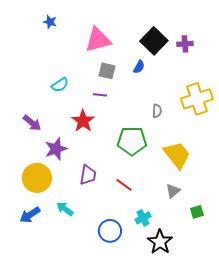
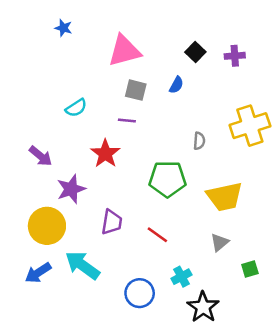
black square: (154, 41) -> (195, 52), size x0.6
yellow trapezoid: (177, 155) -> (225, 197), turned 116
cyan arrow: (65, 209) -> (82, 265), size x1.6

